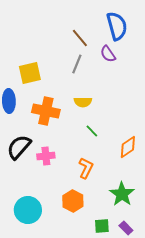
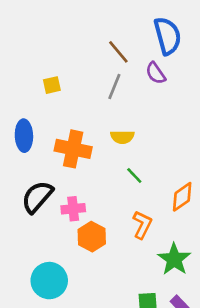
yellow square: (30, 73) -> (52, 85), moved, size x0.6
orange L-shape: (86, 168) -> (142, 225), moved
orange hexagon: (73, 201) -> (92, 237), moved

